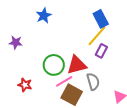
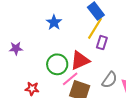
blue star: (44, 16) -> (54, 22), moved
gray semicircle: (93, 82) -> (110, 80), moved, turned 60

